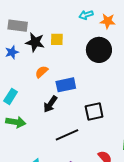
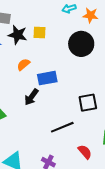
black square: (94, 112) -> (88, 103), moved
black line: (67, 135) -> (62, 127), moved

